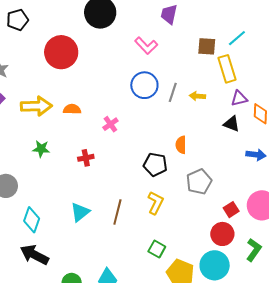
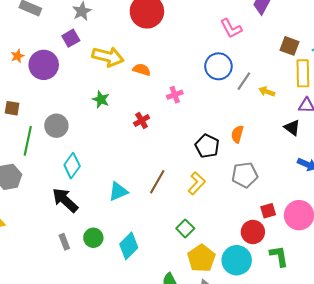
red cross: (86, 158) -> (142, 121), turned -35
cyan triangle: (80, 212) -> (118, 191), moved
green L-shape: (254, 250) -> (279, 256), turned -60

